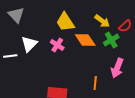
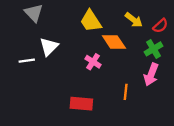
green cross: (111, 40) -> (153, 49), moved
pink cross: (57, 45) -> (93, 62), moved

